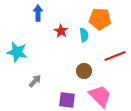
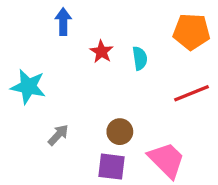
orange pentagon: (100, 19) -> (191, 32), moved
brown circle: (84, 71) -> (120, 132), moved

